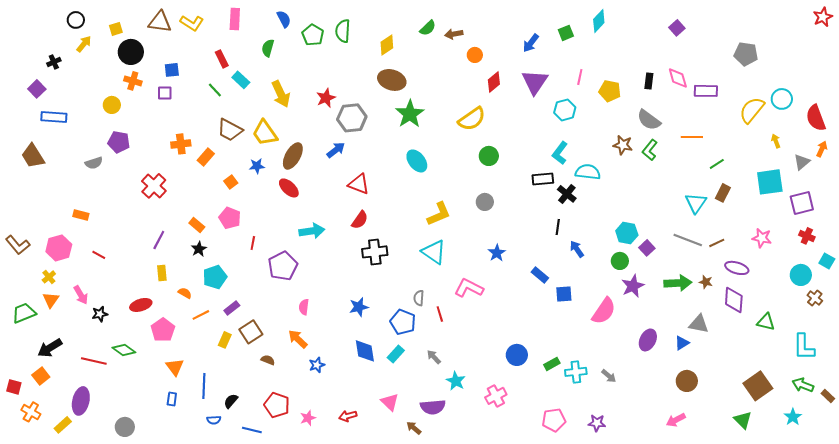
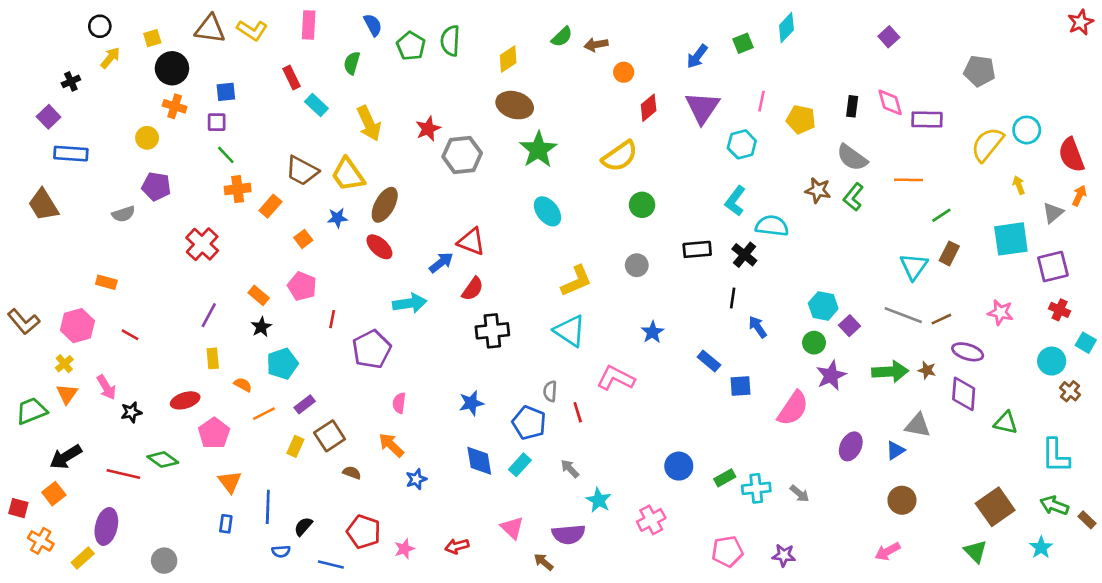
green line: (215, 90) -> (226, 155), moved
blue arrow: (336, 150) -> (441, 263), moved
black rectangle: (543, 179) -> (697, 249), moved

